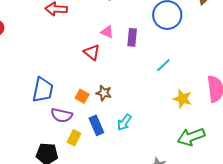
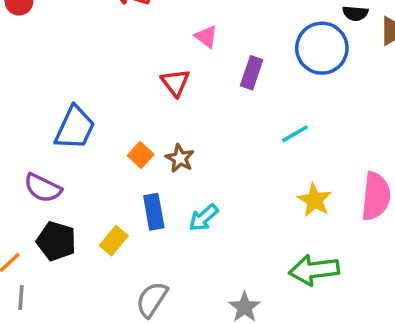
pink triangle: (107, 32) -> (206, 37), moved
purple semicircle: (62, 115) -> (43, 188), moved
yellow rectangle: (74, 138) -> (114, 241), moved

